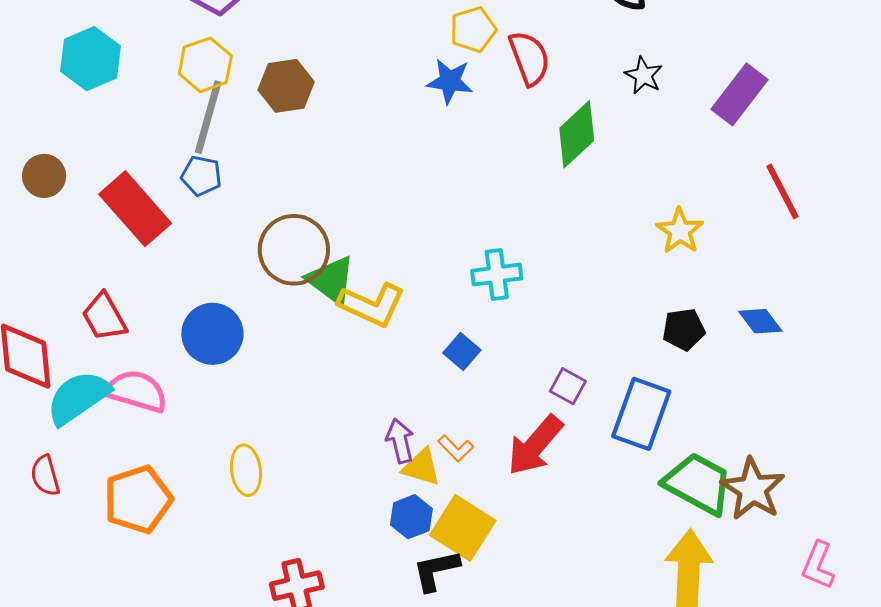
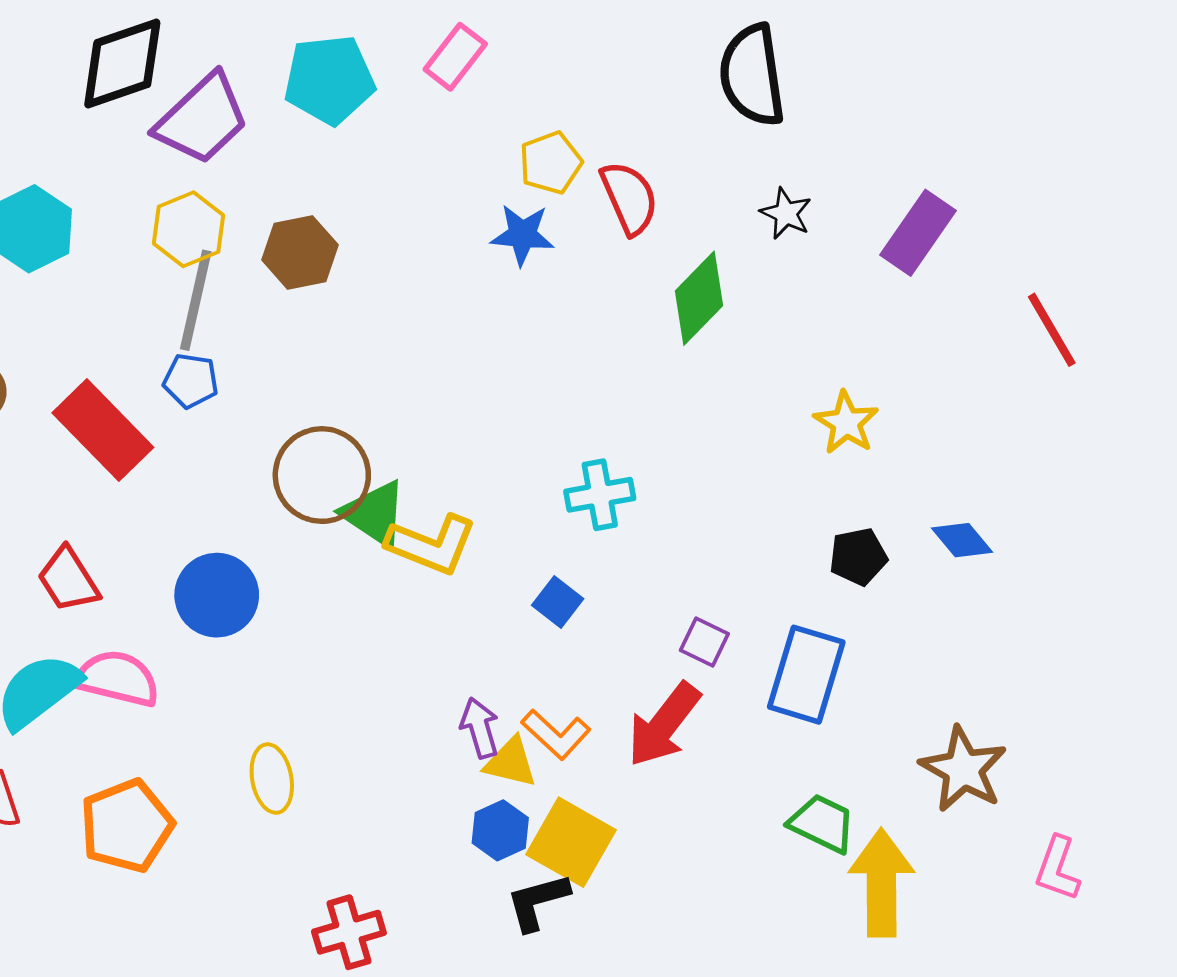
red line: (783, 191) -> (1052, 330), moved
orange L-shape: (456, 448) -> (556, 734), size x1.4
green trapezoid: (698, 484) -> (822, 823), moved, size x0.7

